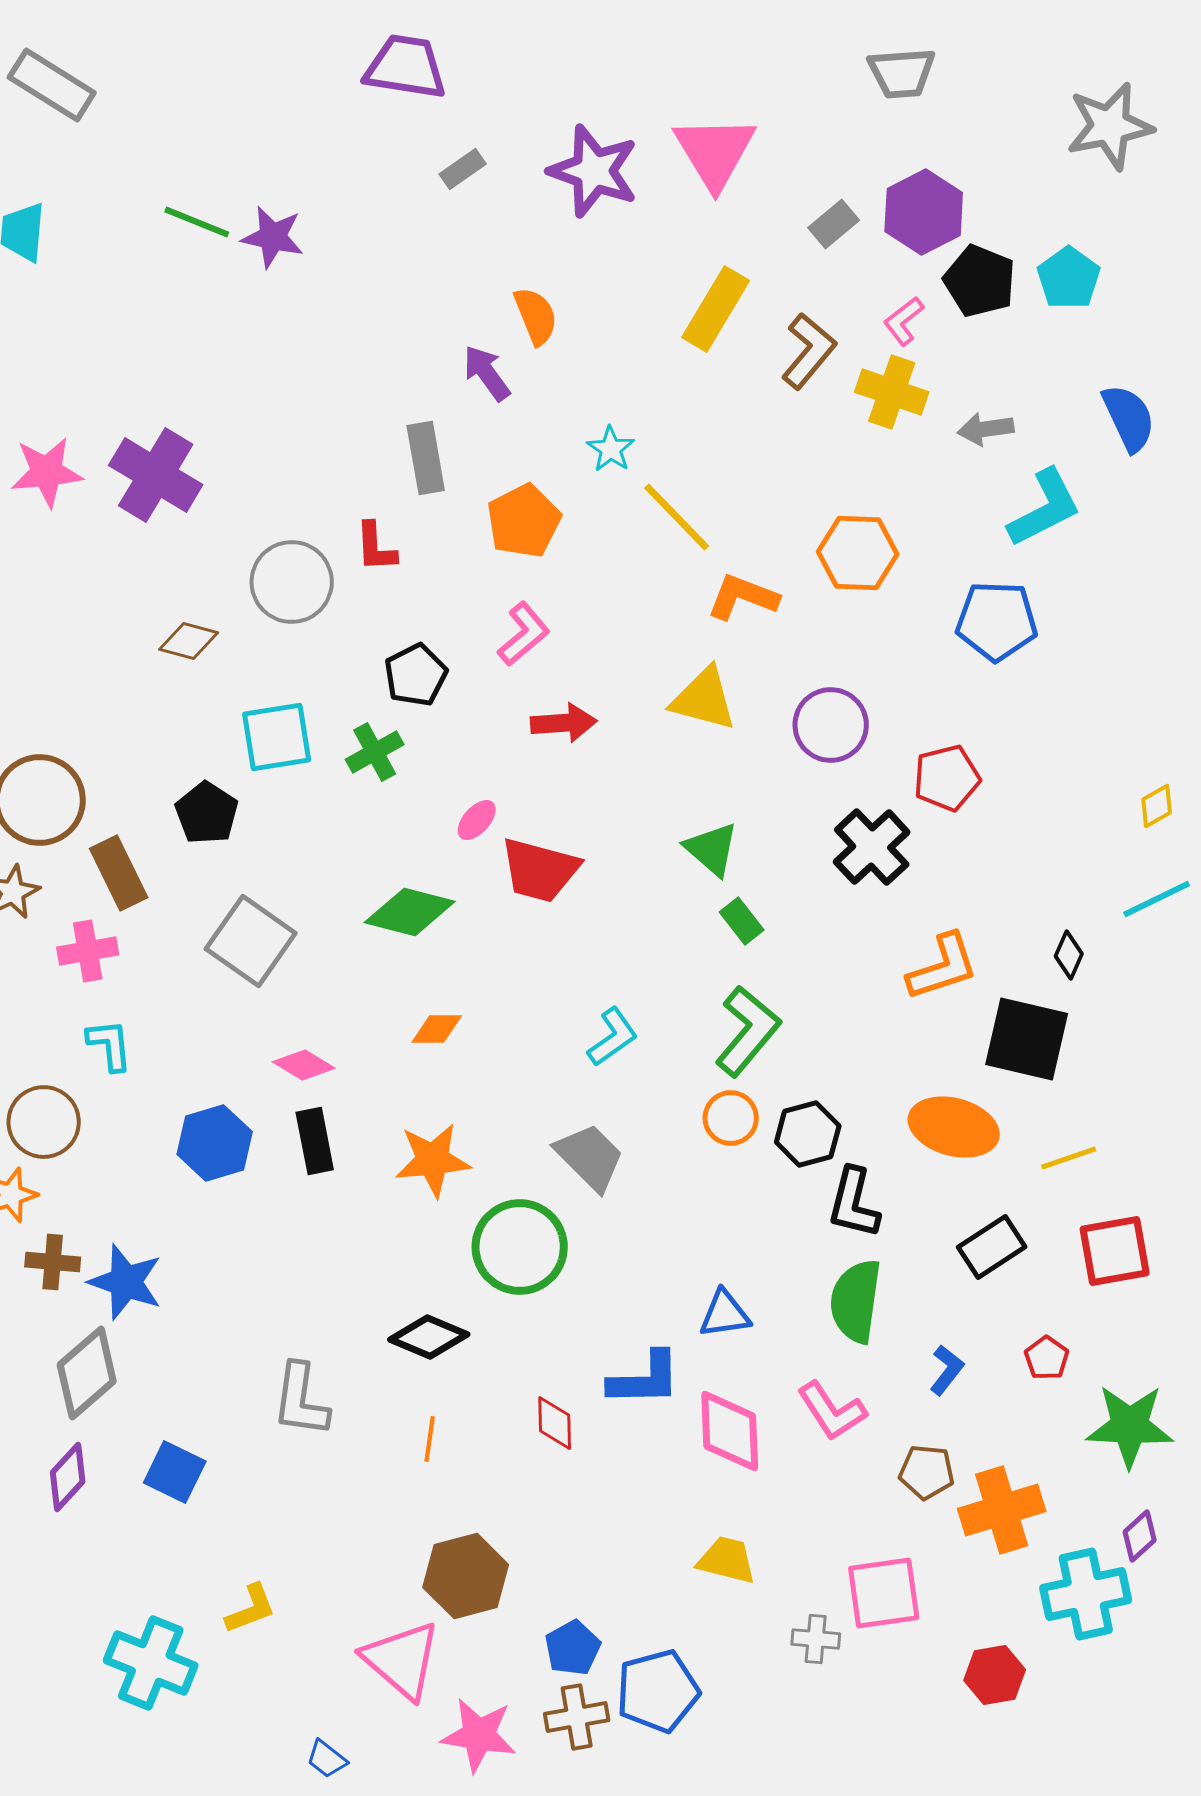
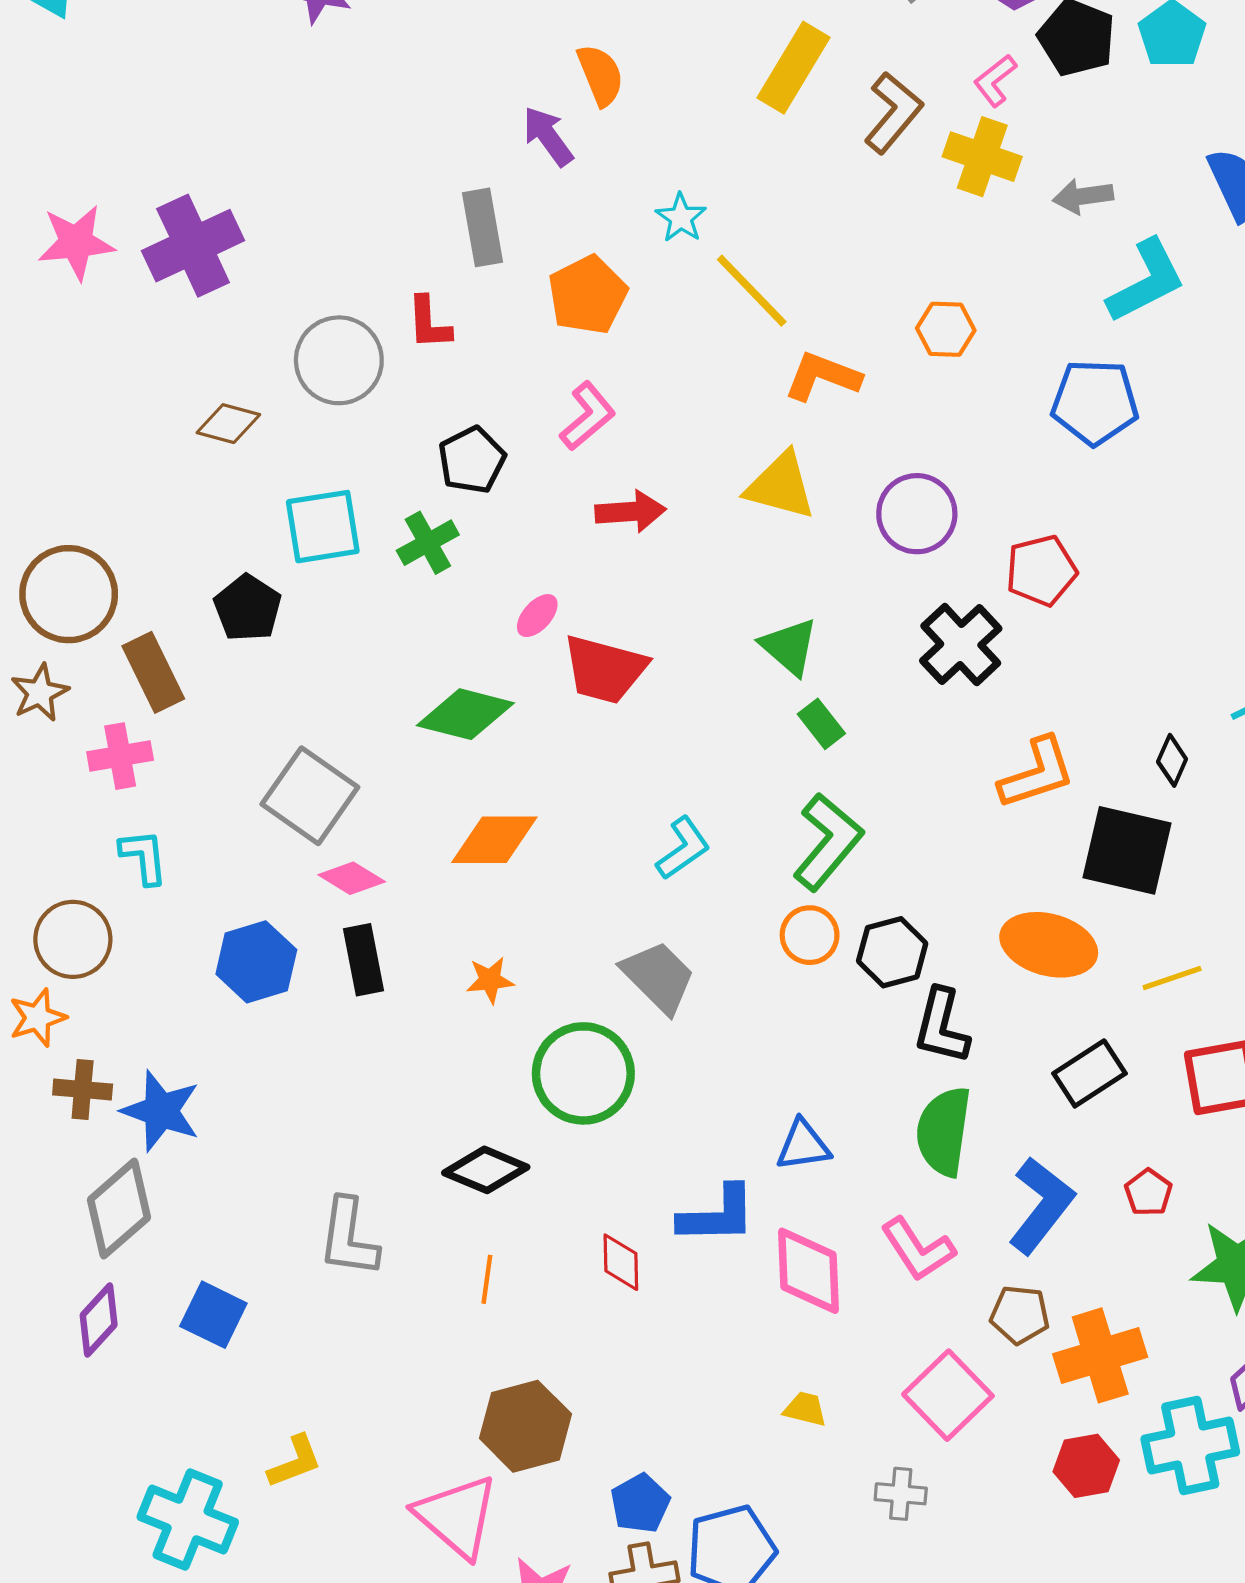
purple cross: (156, 475) -> (193, 246), turned 34
orange hexagon: (858, 553) -> (946, 329), size x0.7
gray square: (251, 941) -> (310, 796), moved
orange diamond: (437, 1029) -> (494, 840), size x1.6
orange star: (433, 1160) -> (490, 980), size x0.6
blue L-shape: (947, 1370) -> (1041, 1205), size x1.8
yellow trapezoid: (727, 1560) -> (805, 1409), size x0.7
pink square: (884, 1593) -> (948, 1395), moved, turned -36
red hexagon: (995, 1675) -> (1086, 1466), moved

